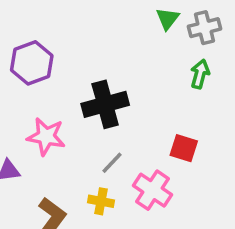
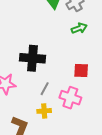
green arrow: (200, 74) -> (79, 28), turned 70
black cross: (105, 104) -> (32, 58), turned 35

